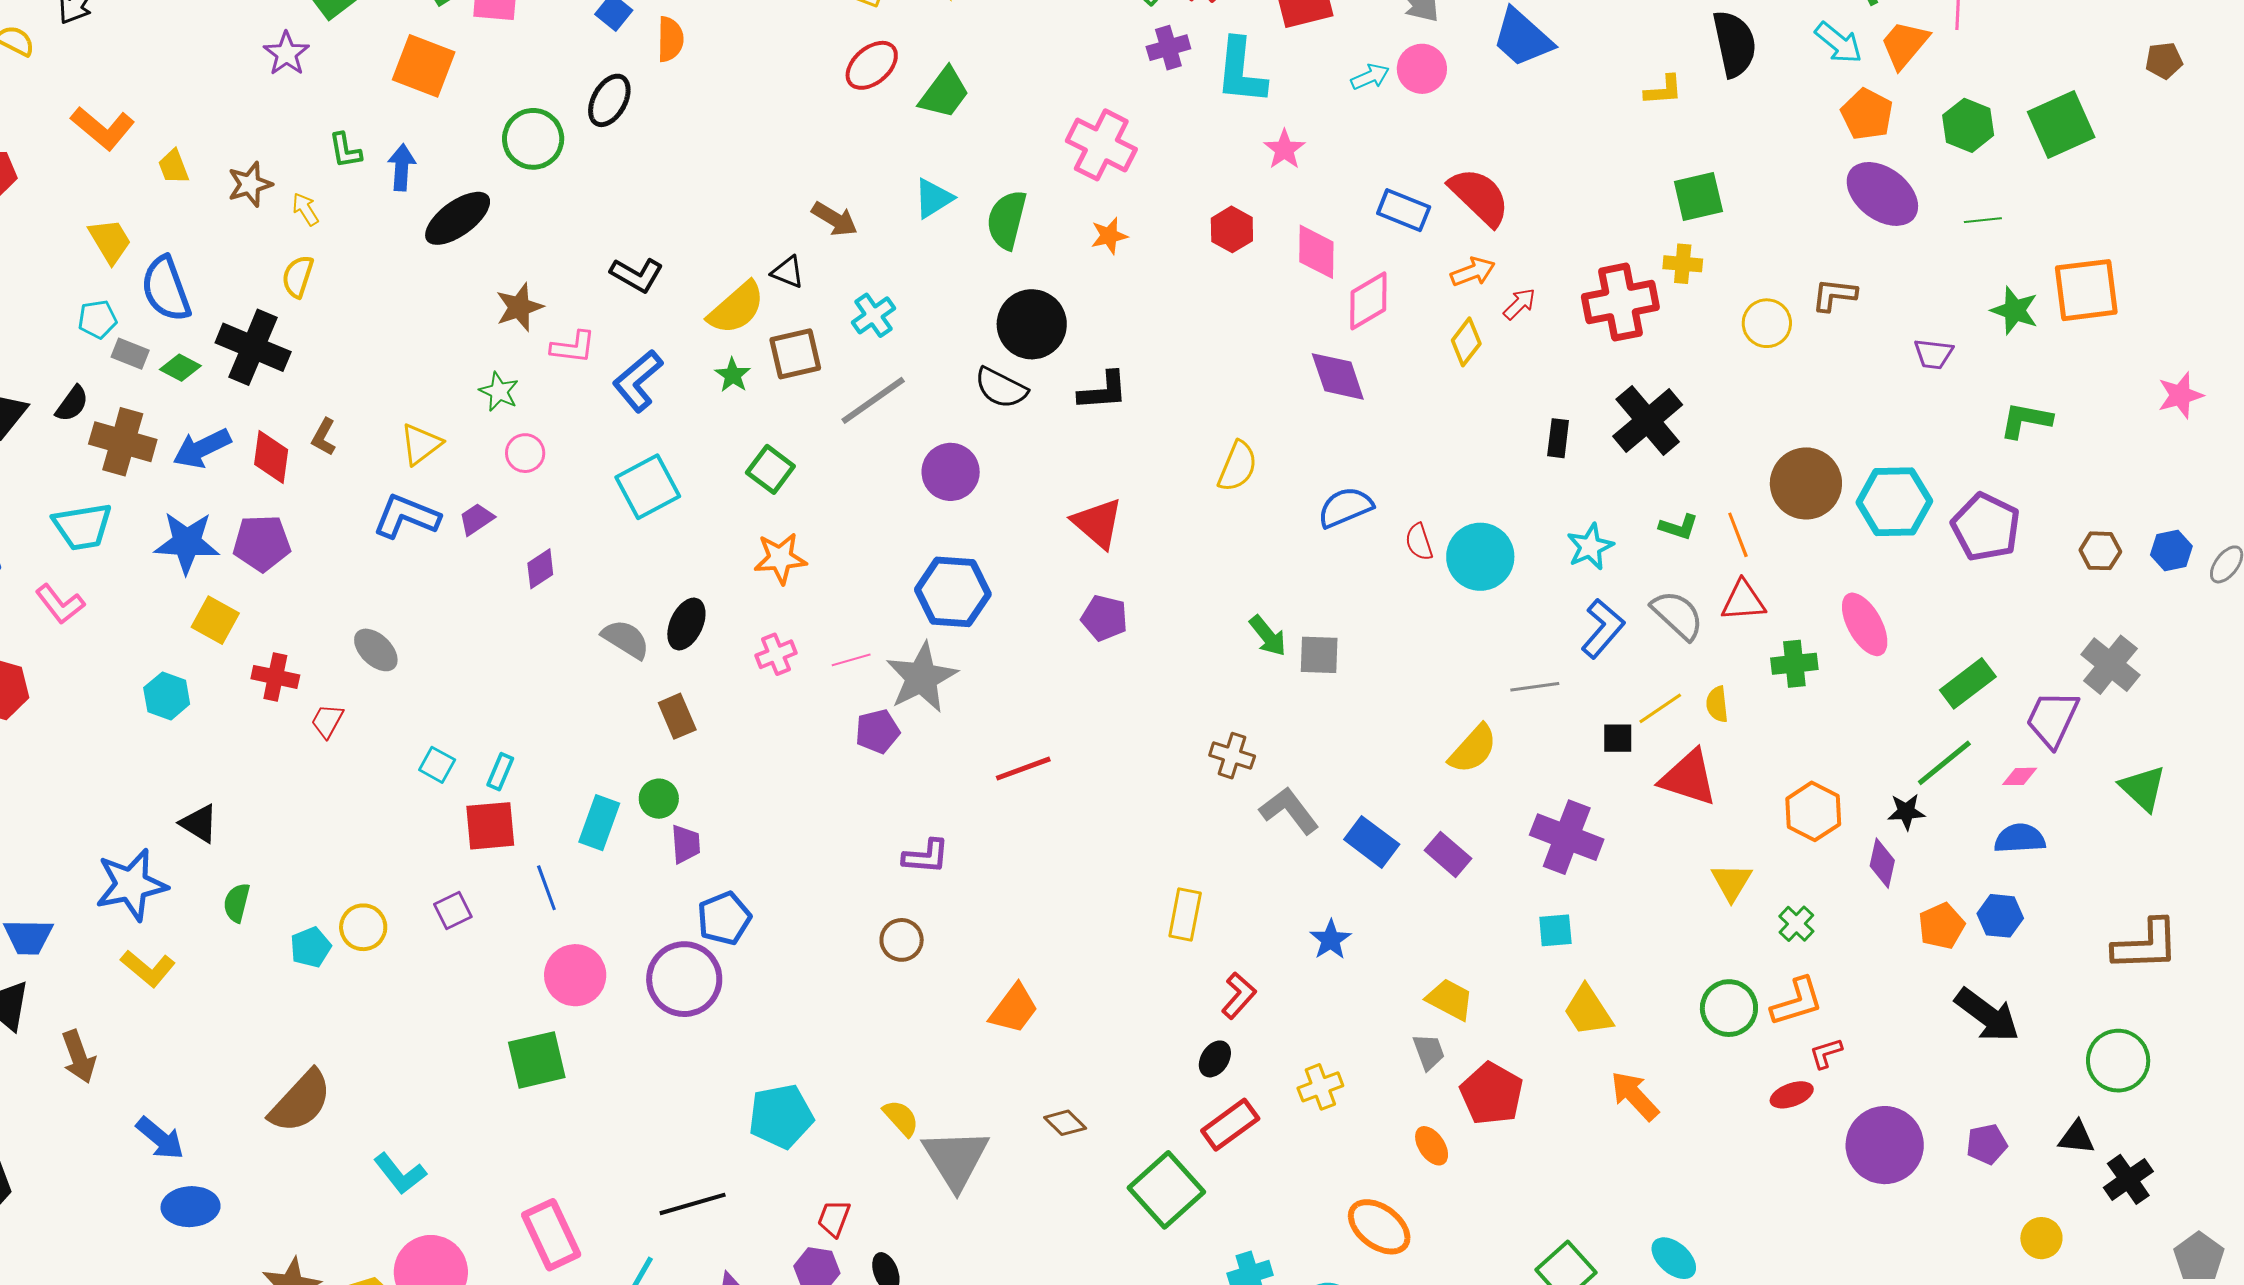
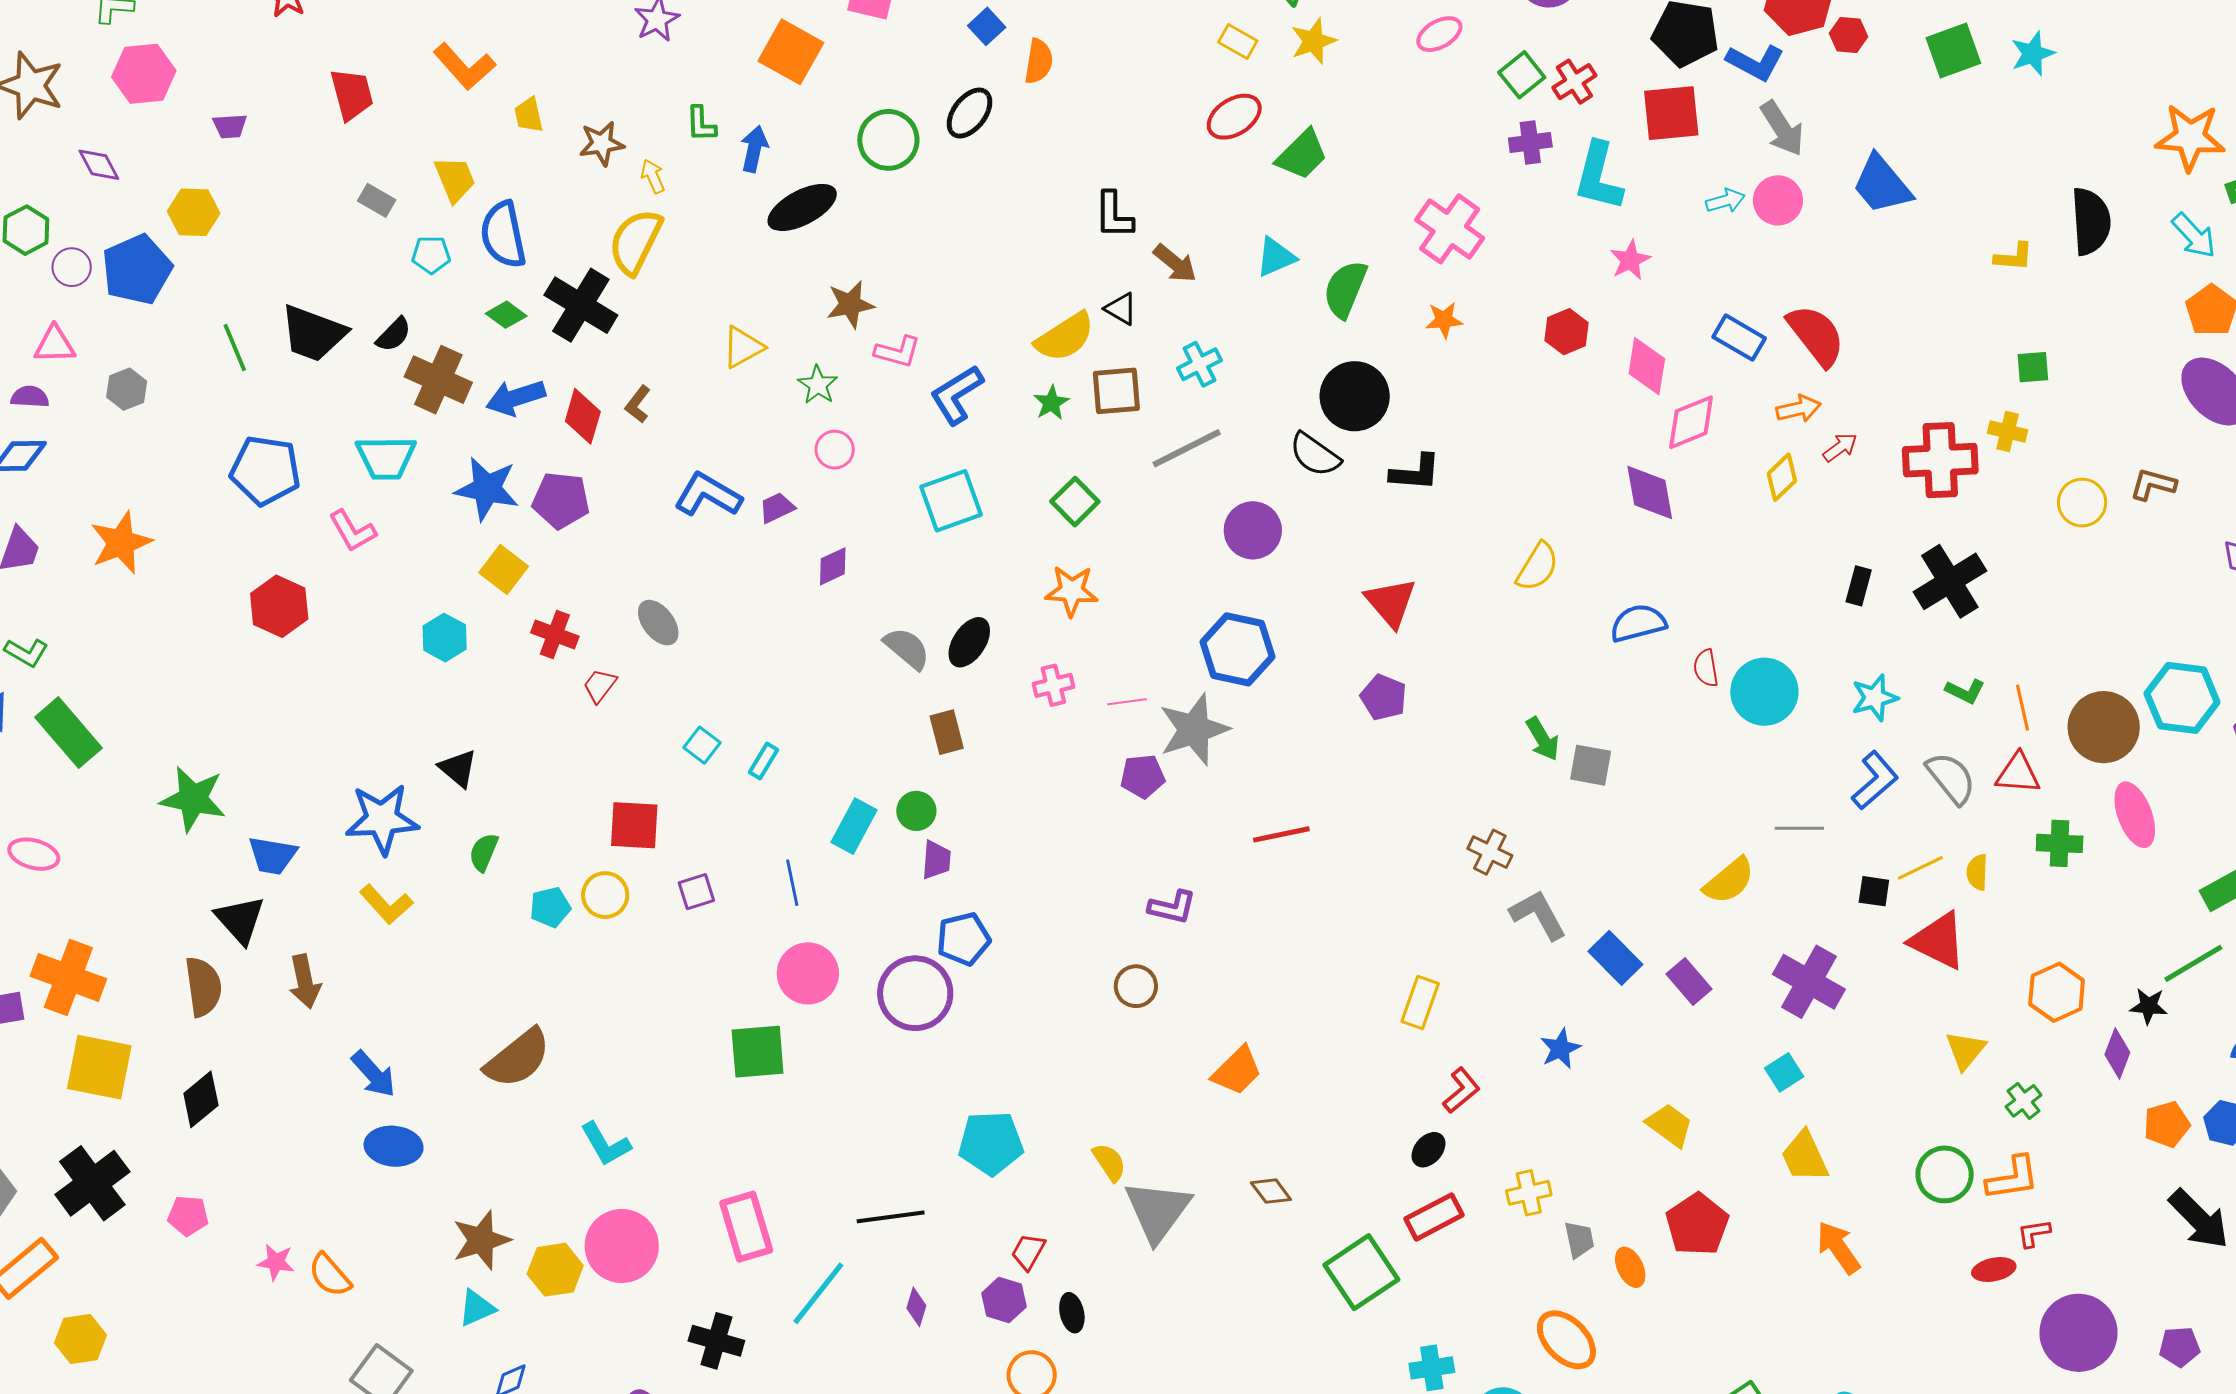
green square: (1698, 196) -> (2033, 367), size x0.7
black L-shape: (637, 275) -> (1114, 215), moved, turned 52
yellow semicircle: (298, 276) -> (635, 242), size x1.6
gray rectangle: (130, 354) -> (377, 200), moved
yellow triangle: (421, 444) -> (743, 347), moved
brown circle: (1806, 483) -> (2104, 727), moved
red square: (490, 826) -> (634, 825), moved
cyan square: (1555, 930) -> (1784, 1072), turned -36
gray trapezoid: (1429, 1052) -> (1579, 1240), moved

